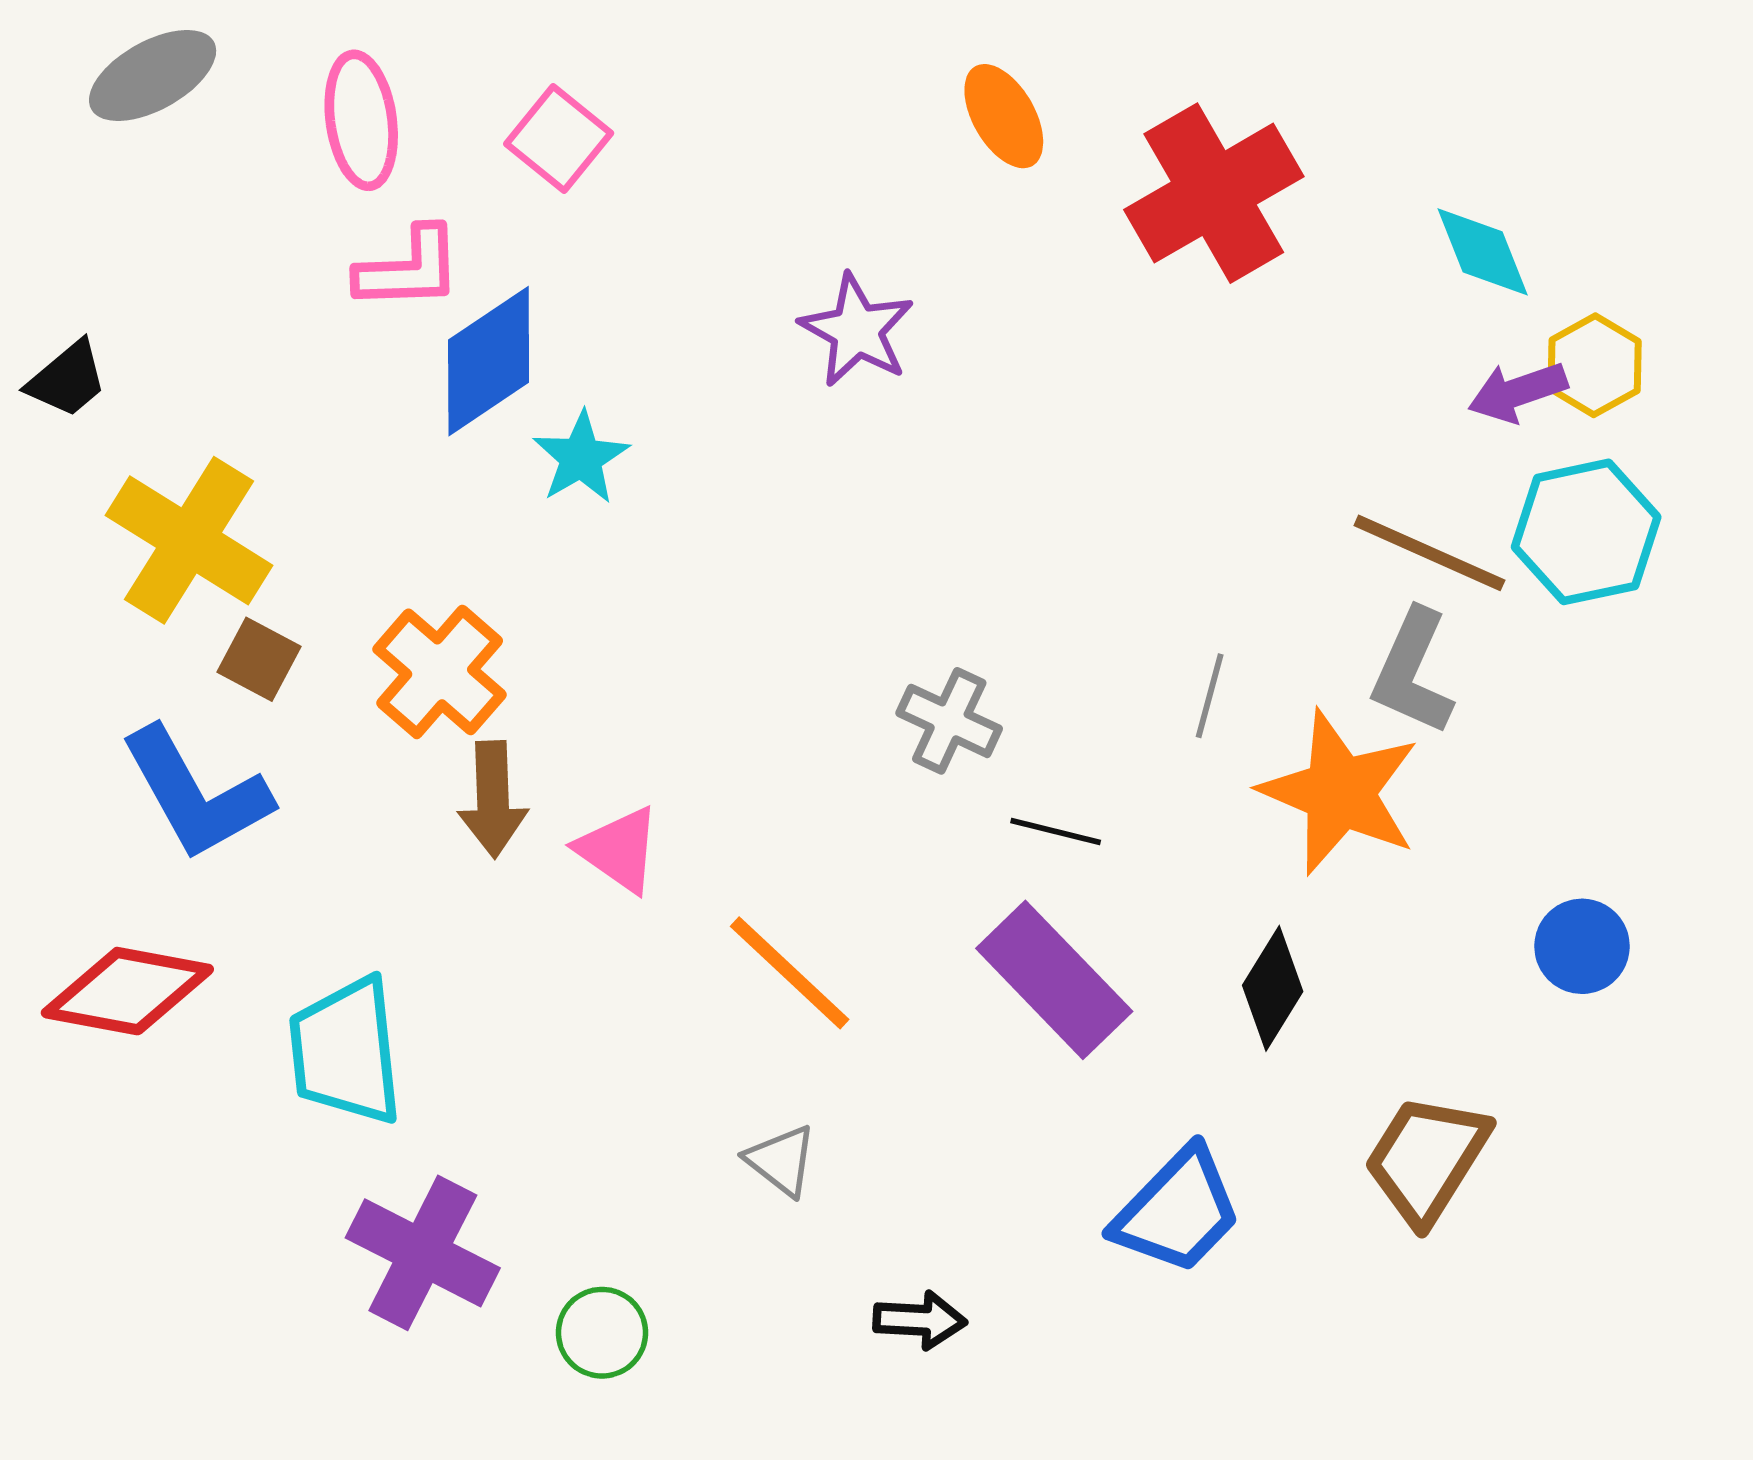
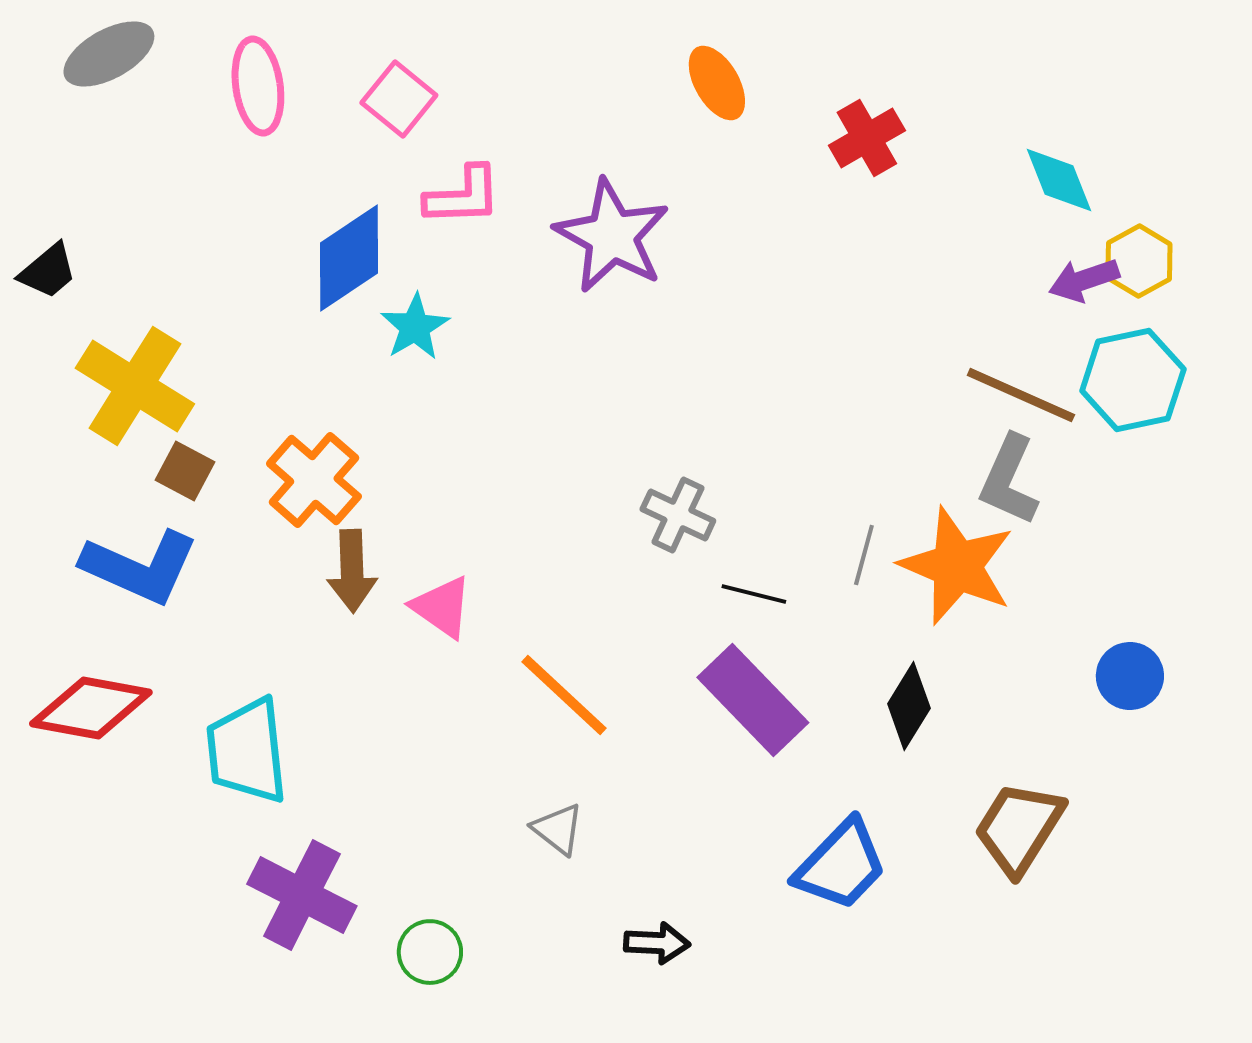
red cross: (1214, 193) -> (867, 138), size x0.6
pink L-shape: (409, 269) -> (463, 196), moved
purple star: (857, 330) -> (612, 236), size x1.4
gray line: (1210, 696) -> (864, 555), moved
blue L-shape: (196, 794) -> (140, 567), turned -37

